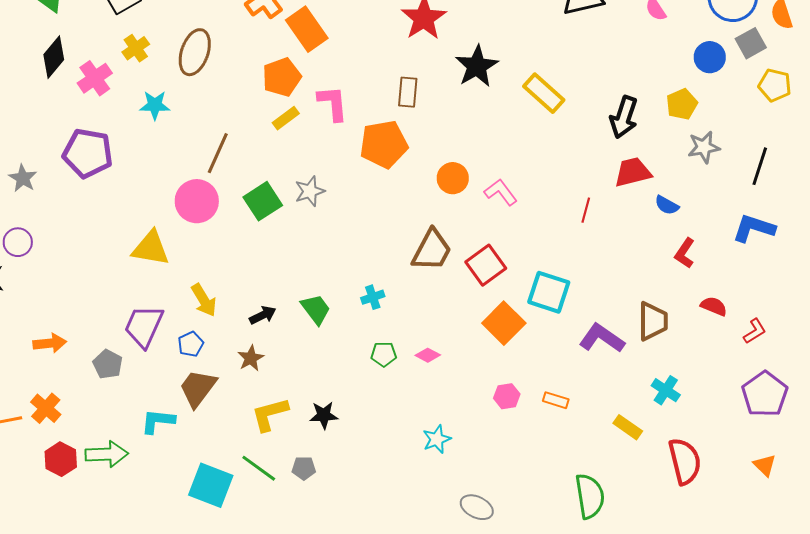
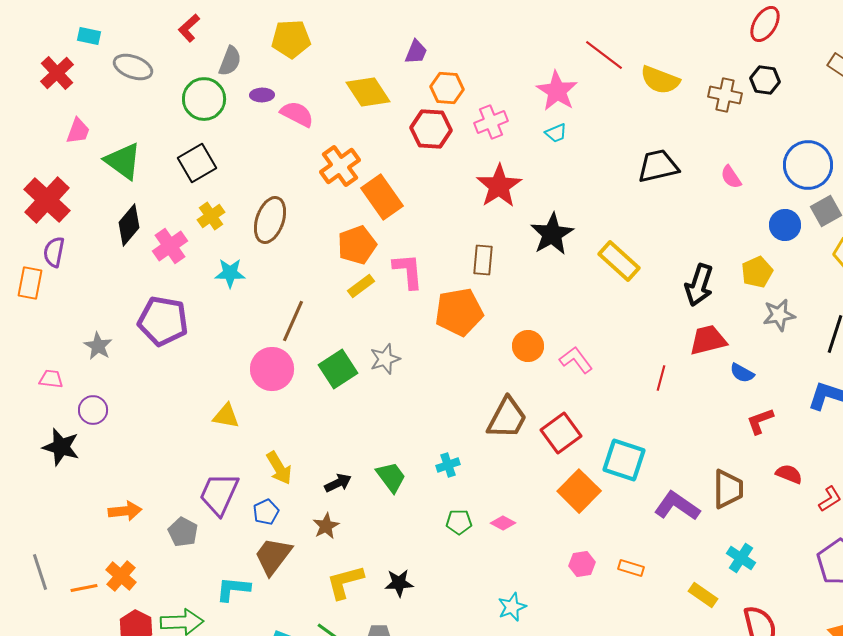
yellow triangle: (151, 248) -> (226, 416), size x0.7
red L-shape: (685, 253) -> (760, 421), turned 36

